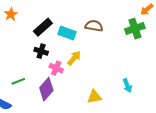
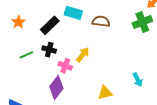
orange star: (11, 14) -> (18, 22), moved
cyan rectangle: (67, 33) -> (73, 13), moved
green line: (18, 81) -> (26, 55), moved

